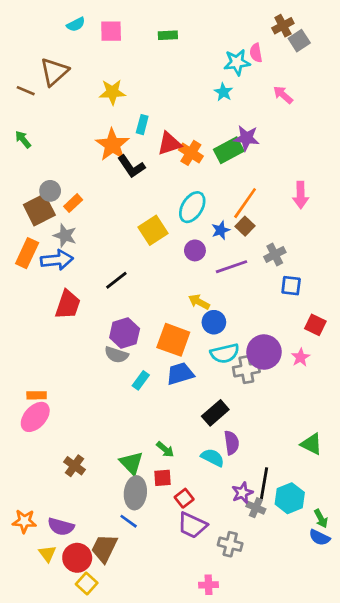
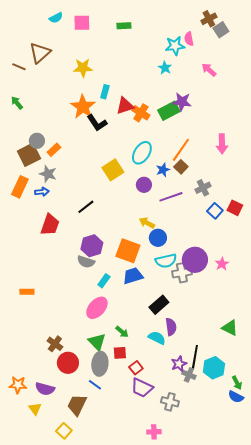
blue arrow: (57, 260) -> (42, 192), size x0.6
blue square: (291, 286) -> (215, 211), turned 35
red square: (315, 325) -> (235, 208), moved
pink ellipse: (35, 417) -> (97, 308), moved
red circle: (77, 558) -> (68, 363), moved

